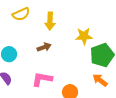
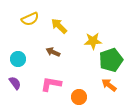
yellow arrow: (50, 21) -> (59, 26), turned 132
brown arrow: (44, 47) -> (53, 52), turned -136

